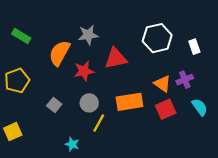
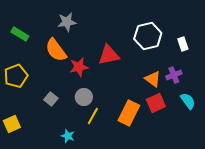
gray star: (88, 35) -> (67, 22), moved
orange semicircle: (59, 53) -> (56, 50), turned -65
orange rectangle: (130, 102) -> (129, 113), moved, turned -55

